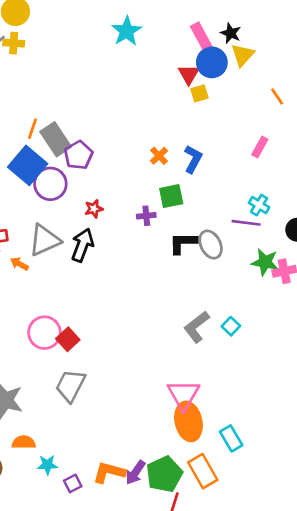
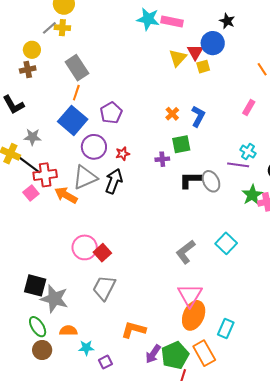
cyan star: (127, 31) -> (148, 19), turned -30
pink rectangle: (201, 37) -> (172, 22), moved, turned -50
yellow triangle: (243, 55) -> (178, 58), moved
gray rectangle: (56, 139) -> (77, 68), moved
purple circle: (50, 184) -> (94, 147), moved
green star: (265, 262) -> (252, 195), turned 30
orange arrow: (19, 264) -> (66, 195), size x1.6
cyan square: (231, 326) -> (226, 243), size x1.5
gray L-shape: (197, 327) -> (186, 252), moved
orange ellipse: (189, 421) -> (194, 315), turned 36
cyan rectangle: (231, 438) -> (226, 328), turned 54
orange L-shape: (109, 472) -> (134, 330), moved

